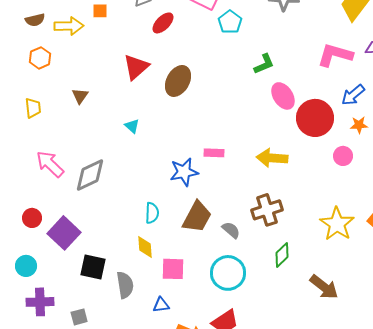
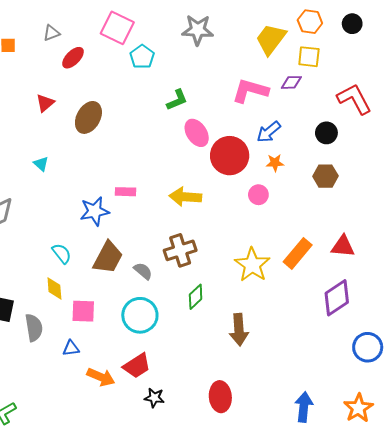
red triangle: (136, 67) -> (45, 103), size x0.7
cyan semicircle: (152, 213) -> (62, 253), turned -40
brown arrow: (324, 287) -> (239, 330), turned 48

